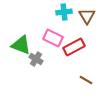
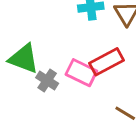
pink rectangle: (53, 38) -> (81, 73), moved

